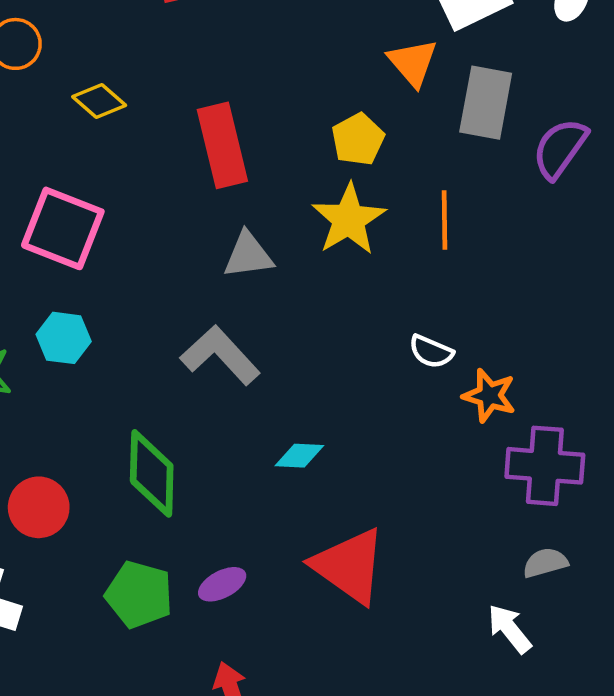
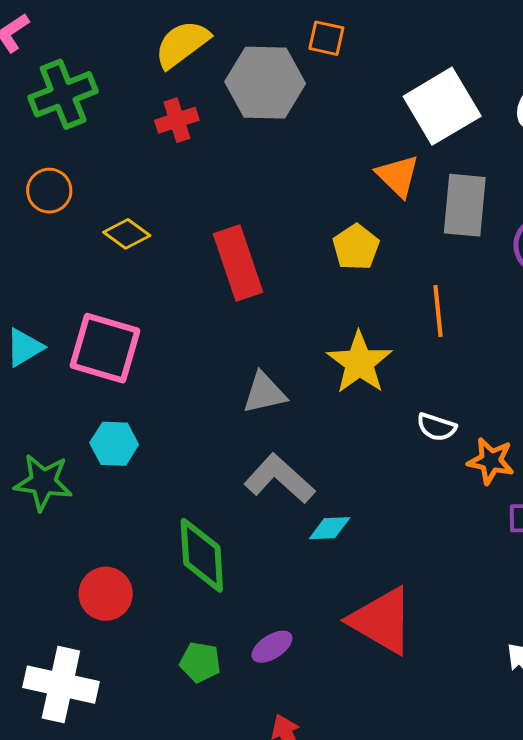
yellow star: (349, 219) -> (359, 363), moved
gray triangle: (248, 255) -> (264, 393), moved
gray L-shape: (220, 355) -> (279, 479), moved
green pentagon: (139, 595) -> (200, 662), size x0.7

